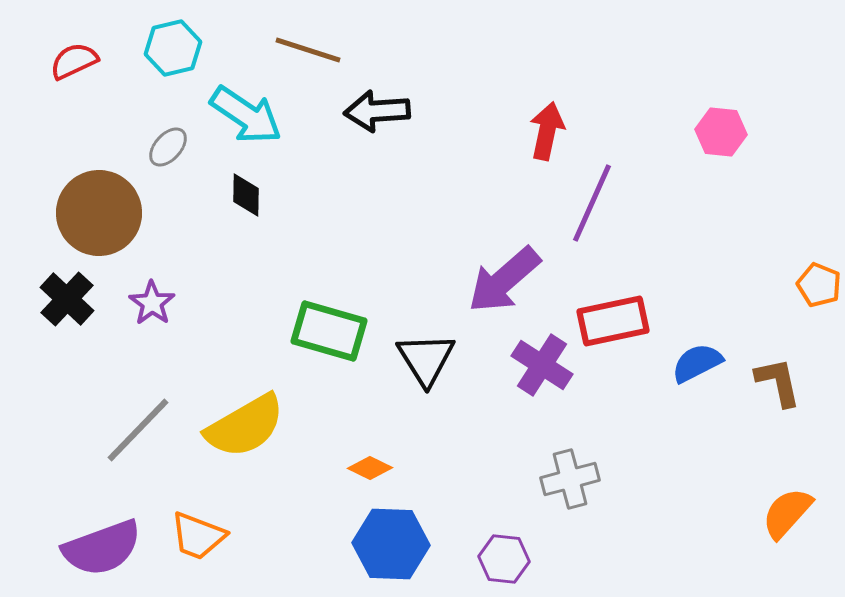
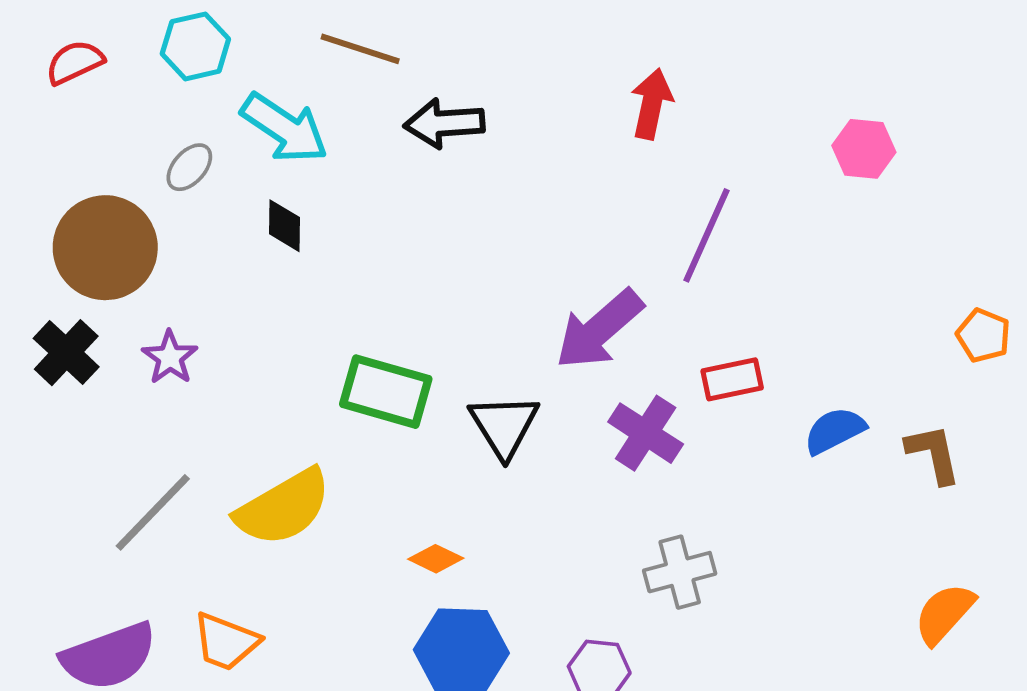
red arrow: (547, 131) -> (652, 104), moved
red rectangle: (613, 321) -> (732, 379), size x0.7

